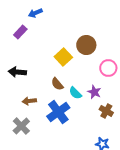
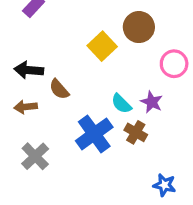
brown semicircle: (57, 84) -> (59, 89), moved
brown arrow: (29, 101) -> (26, 107), moved
brown cross: (106, 111) -> (136, 132), moved

